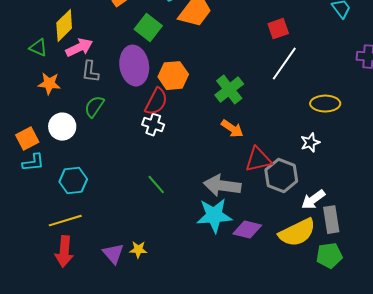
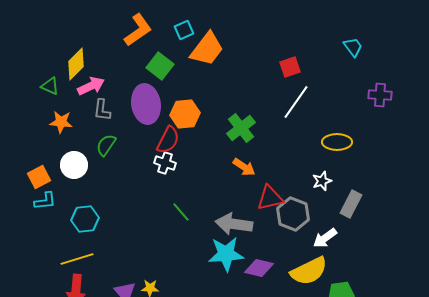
green line: (156, 185) -> (181, 212), moved
gray rectangle: (331, 220) -> (351, 204), moved, turned 36

